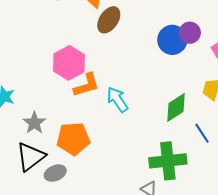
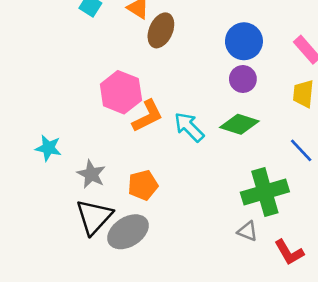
purple circle: (190, 33) -> (243, 79), moved
green diamond: (176, 107) -> (239, 124), moved, turned 60
orange pentagon: (73, 139) -> (143, 185), size x0.7
gray ellipse: (55, 173) -> (128, 232), size x1.5

